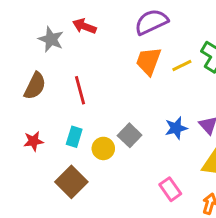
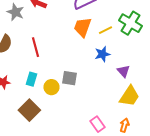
blue star: (176, 128) -> (102, 54), moved
gray square: (130, 135) -> (69, 78), turned -35
pink rectangle: (170, 189) -> (97, 124), moved

